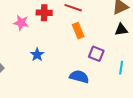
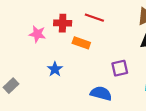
orange rectangle: (78, 31) -> (81, 43), moved, turned -49
purple square: (96, 54) -> (120, 68), turned -35

